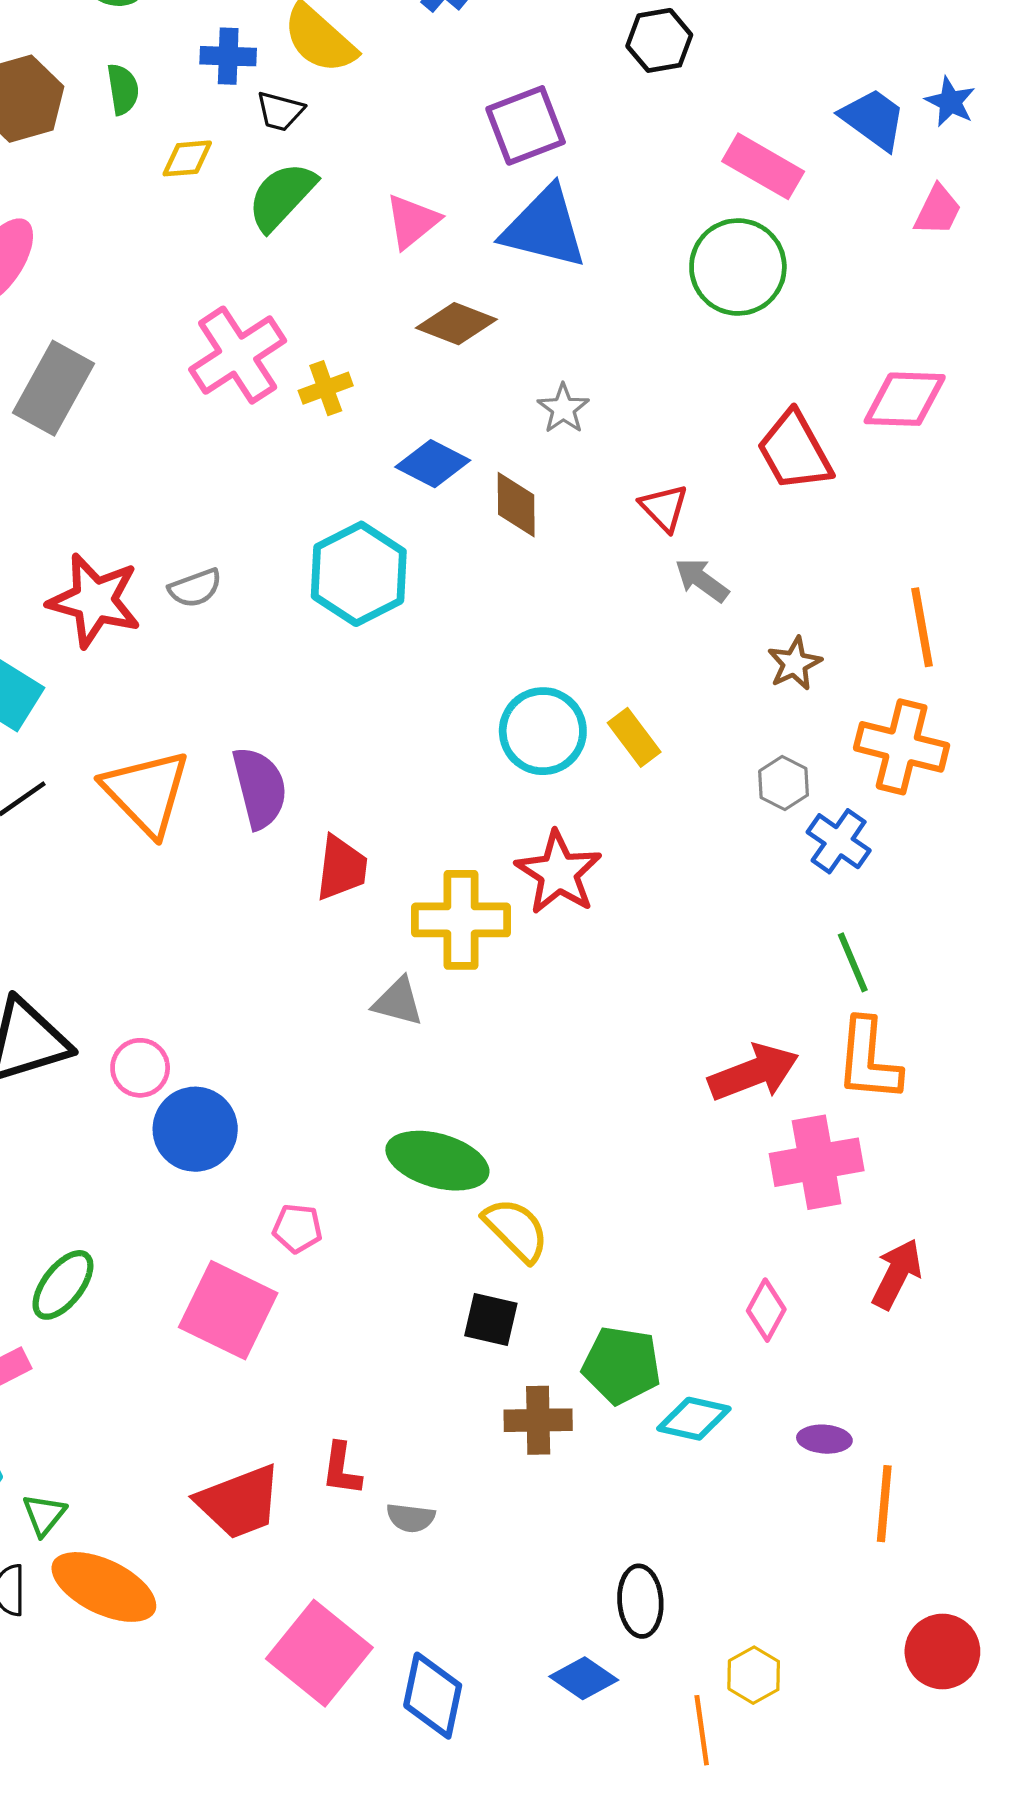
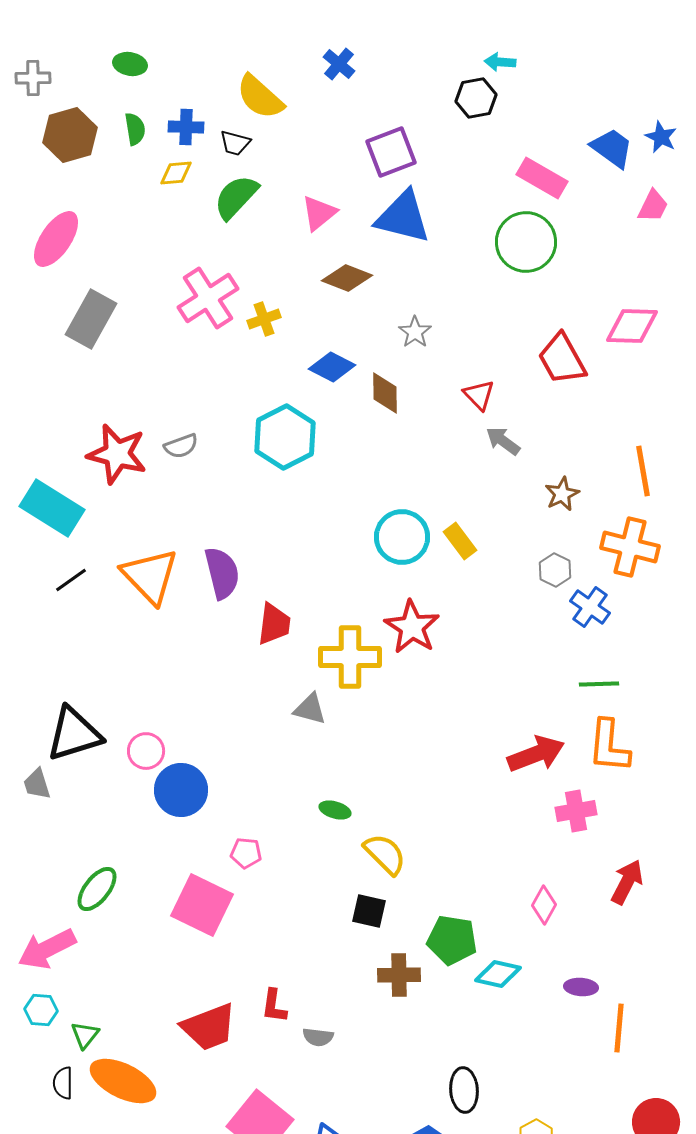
blue cross: (228, 56) -> (186, 127), moved
green line: (853, 962) -> (599, 684), turned -69
green ellipse: (437, 1161) -> (335, 810), size x0.5
pink cross: (817, 1162) -> (576, 811), size x0.7

